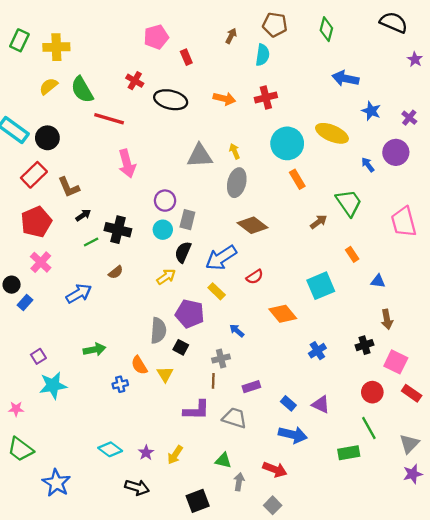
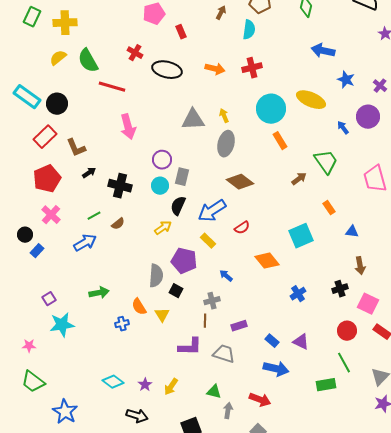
green line: (91, 242) -> (94, 216), moved

